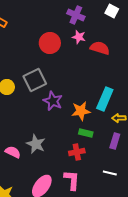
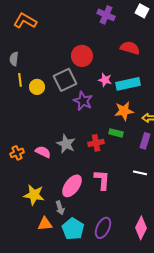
pink star: (79, 37) -> (105, 80), moved
red circle: (50, 43) -> (82, 56), moved
cyan rectangle: (105, 99) -> (128, 84), moved, turned 55
orange star: (81, 111) -> (124, 111), moved
red cross: (77, 152) -> (96, 143), moved

